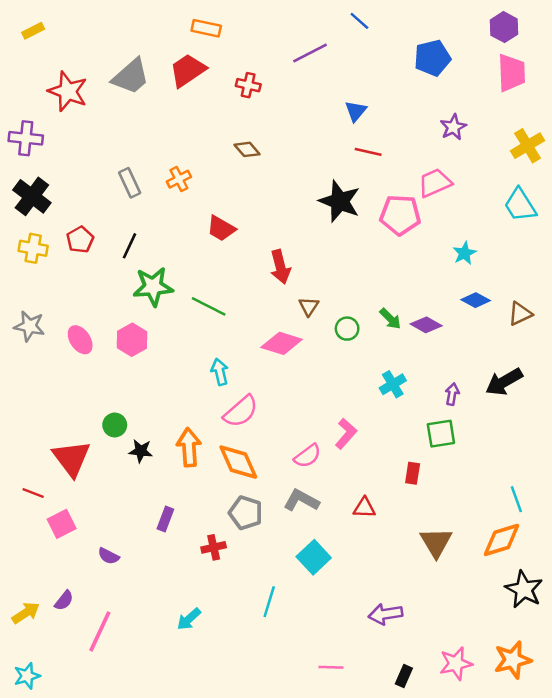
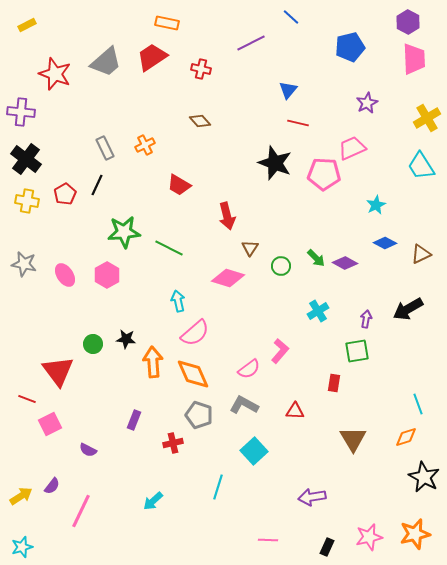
black line: (130, 246) -> (97, 185), moved
black star: (141, 451) -> (126, 339), moved
orange diamond: (502, 540) -> (406, 437), size x0.7

